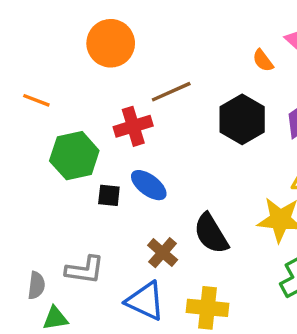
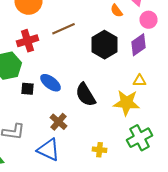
red cross: (133, 126) -> (28, 41), moved
black semicircle: (211, 234) -> (86, 95), moved
yellow cross: (208, 308) -> (100, 150), moved, size x0.6

